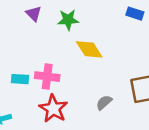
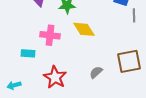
pink cross: (47, 77) -> (50, 35), moved

